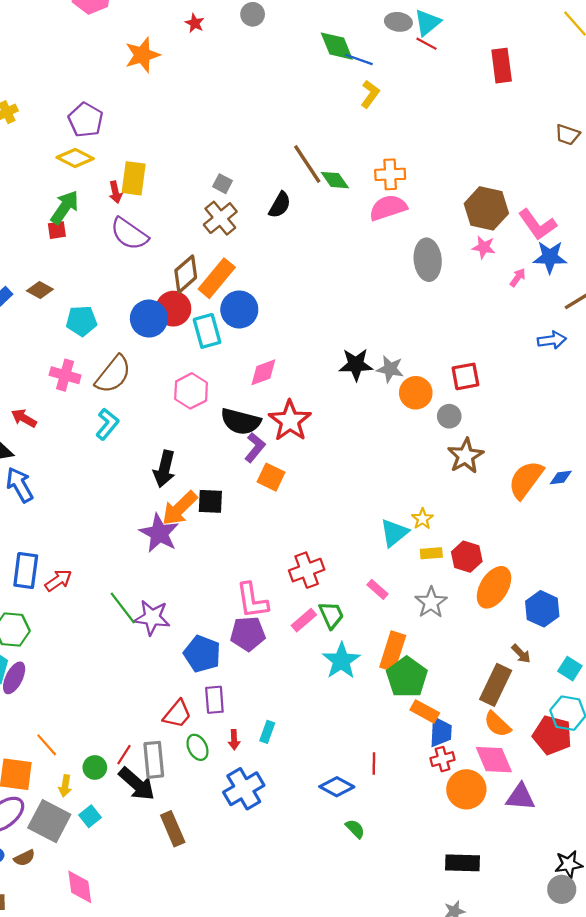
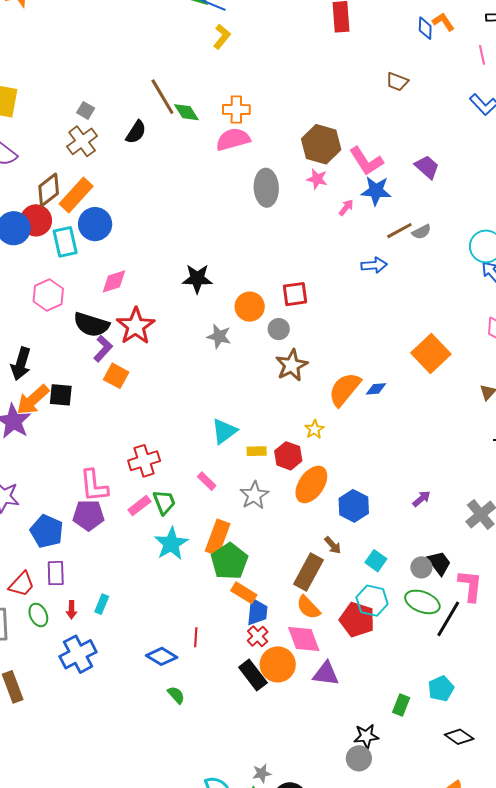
gray star: (390, 369) -> (219, 336), moved
yellow star: (422, 519) -> (314, 429), moved
red cross: (442, 759) -> (258, 636), turned -30
black rectangle: (463, 863) -> (253, 675), moved, turned 48

